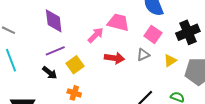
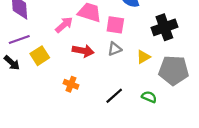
pink square: (153, 34) -> (115, 25), moved, turned -30
orange cross: (74, 93) -> (71, 84), moved

